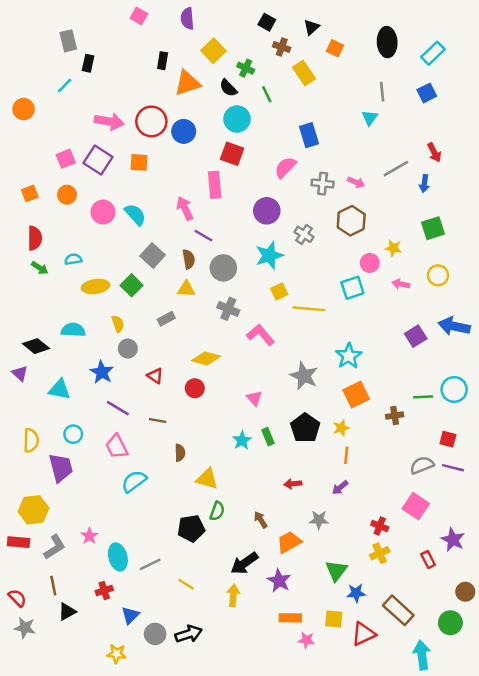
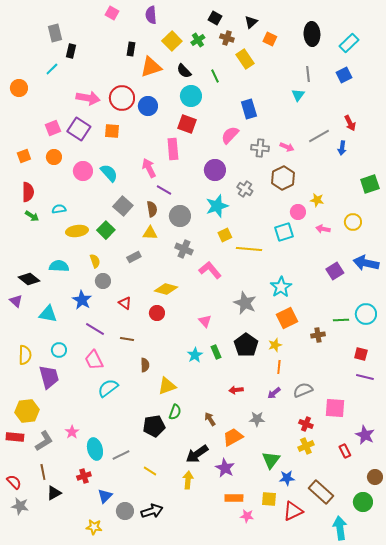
green cross: (246, 68) -> (198, 40), moved, turned 32
green square: (433, 228) -> (370, 184), moved
gray semicircle: (422, 465) -> (303, 390), moved
yellow triangle: (207, 479) -> (167, 386), turned -36
pink square: (416, 506) -> (335, 408), turned -30

